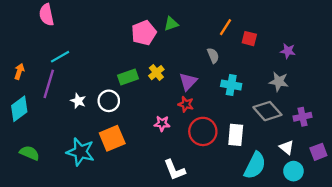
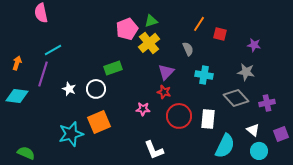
yellow cross: (156, 73) -> (149, 43), moved, size x1.5
cyan diamond: (19, 109) -> (17, 96), turned 45
cyan star: (80, 152) -> (71, 134), turned -30
green semicircle: (29, 153) -> (26, 153), moved

